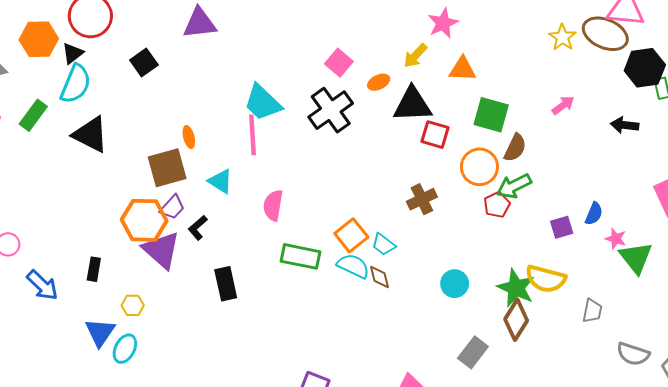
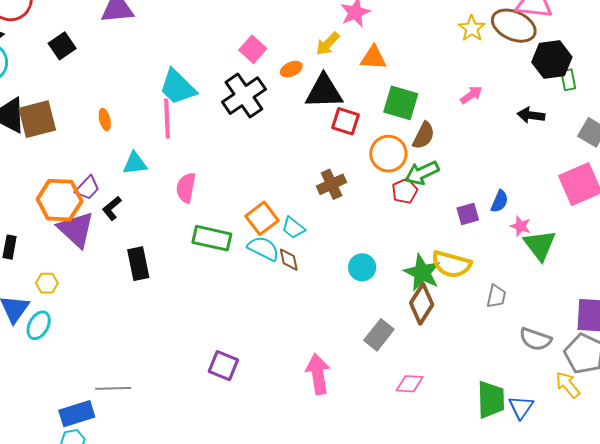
brown square: (167, 168) -> (37, 119), moved
cyan triangle: (220, 181) -> (135, 163), turned -40

